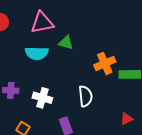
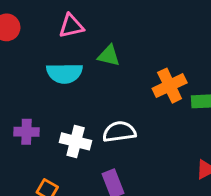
pink triangle: (42, 23) -> (71, 26), size x0.7
white semicircle: (85, 96) -> (119, 132), moved, turned -90

